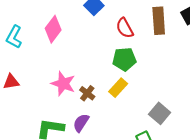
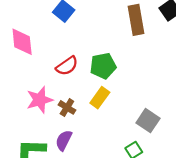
red semicircle: (125, 28) -> (67, 66), moved, turned -90
pink diamond: (53, 29) -> (22, 42), turned -36
pink star: (63, 84) -> (40, 100), turned -30

